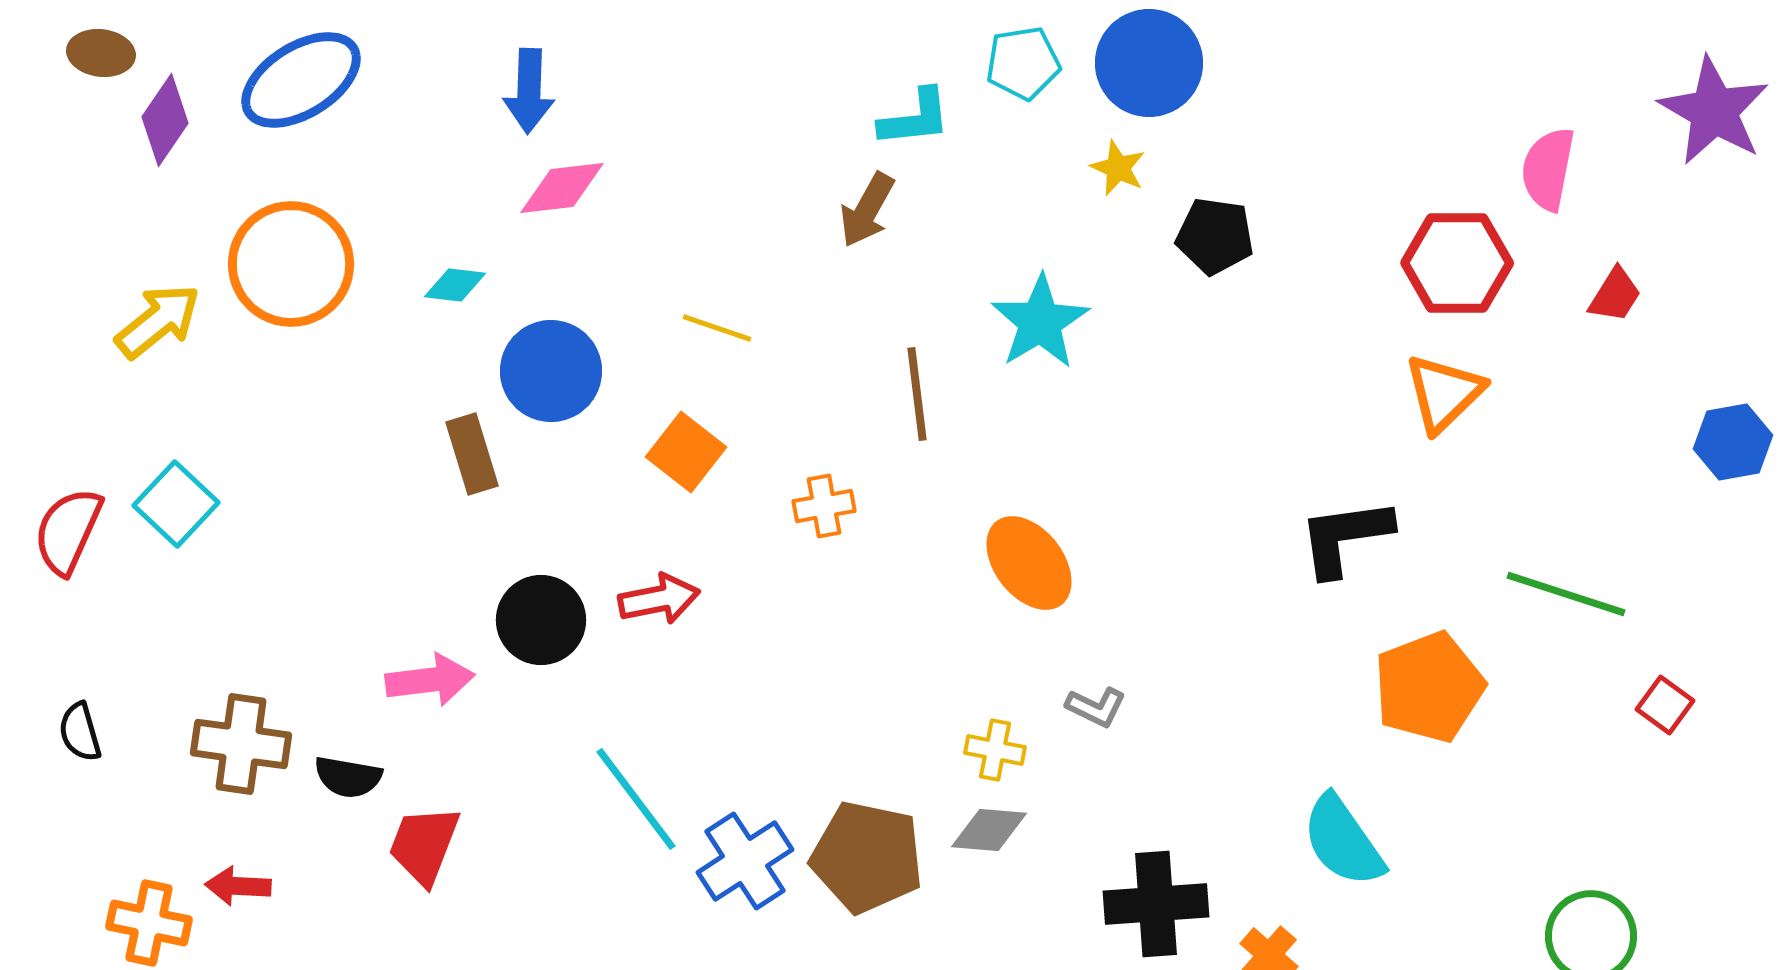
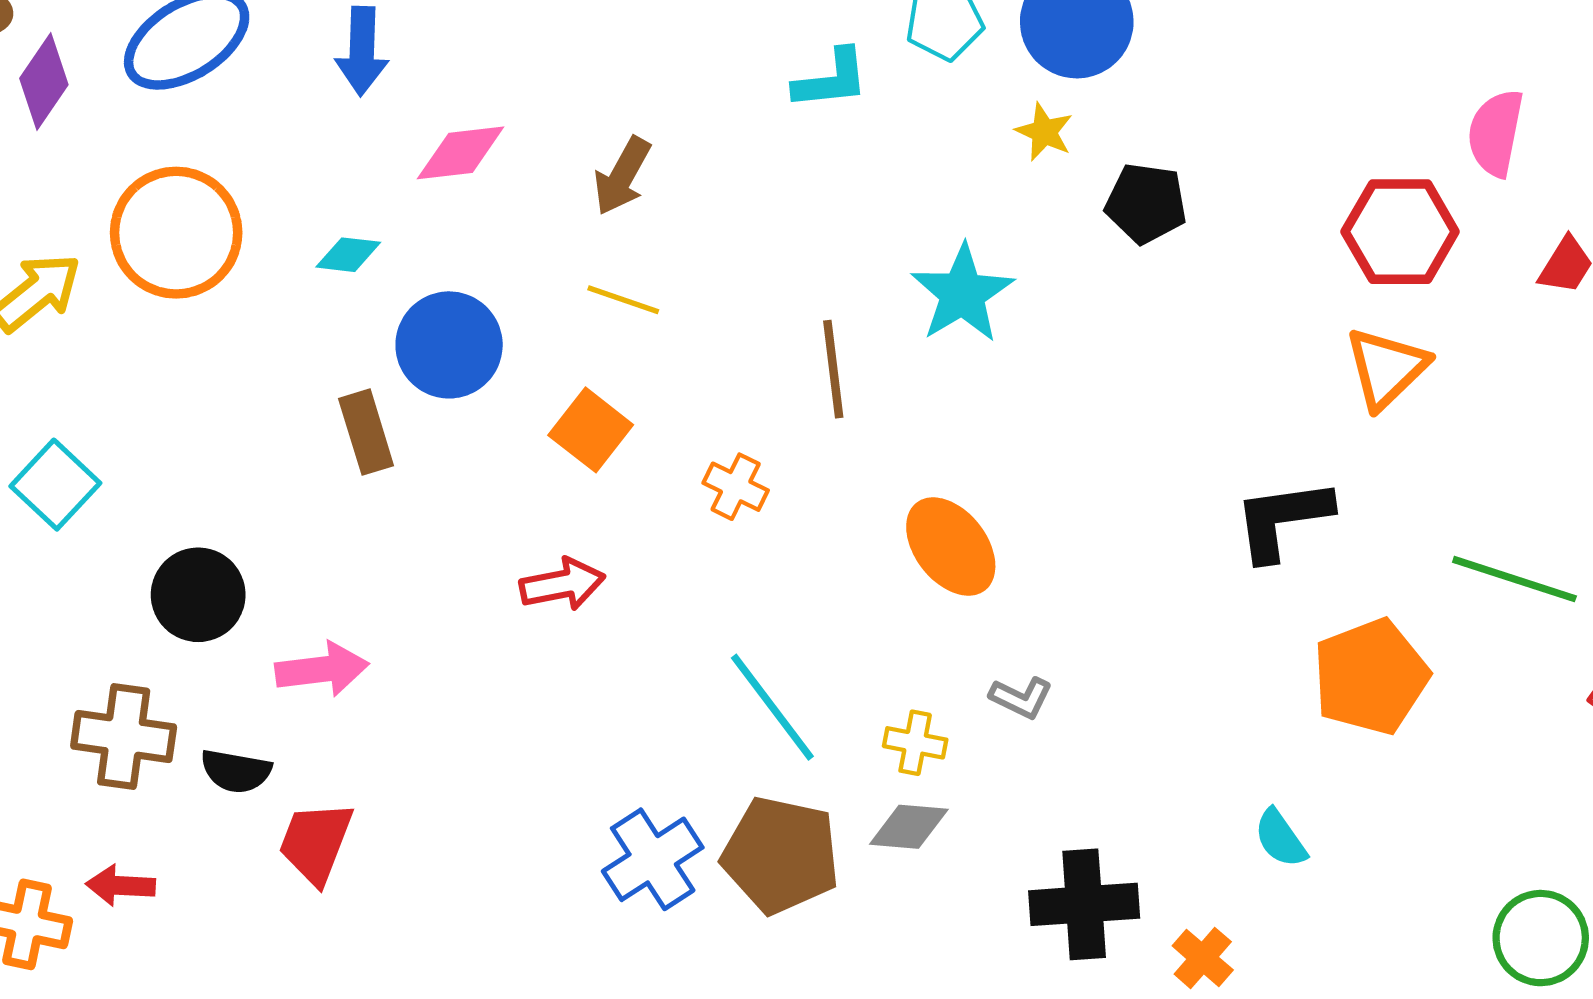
blue arrow: (529, 91) -> (362, 51), moved
brown arrow: (867, 210) -> (622, 176), moved
orange cross: (824, 506) -> (736, 487), turned 36
black circle: (541, 620) -> (198, 595), moved
cyan line: (636, 799) -> (772, 707), moved
cyan semicircle: (1343, 841) -> (1280, 838), size x0.6

